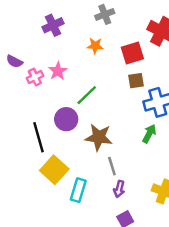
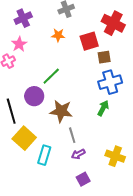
pink star: (58, 71) -> (19, 44), moved
brown square: (136, 81) -> (104, 57), moved
purple arrow: (119, 189) -> (78, 154), turned 48

